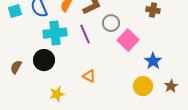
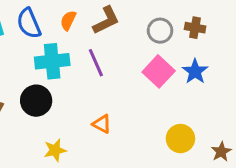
gray circle: (111, 23) -> (160, 31), moved
blue star: (153, 61) -> (195, 71), moved
brown star: (171, 86) -> (221, 152), moved

